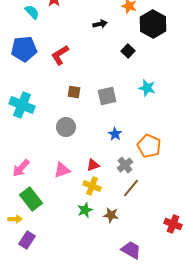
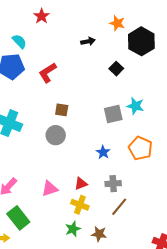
cyan semicircle: (32, 12) -> (19, 41), moved
gray square: (107, 96) -> (113, 114), moved
gray circle: (66, 127) -> (56, 135), moved
orange pentagon: (149, 146) -> (140, 148), moved
gray cross: (125, 165) -> (113, 184), turned 35

